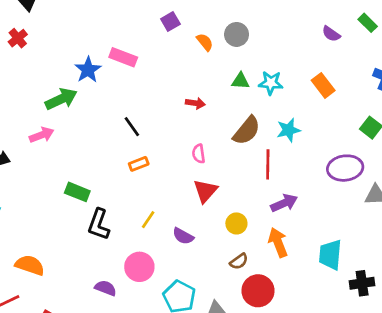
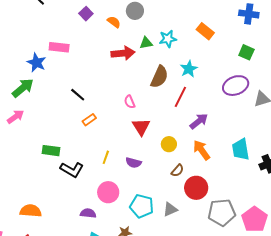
red arrow: (195, 103) -> (123, 53), moved, size x1.6
red line: (268, 164) -> (180, 97), turned 40
black L-shape: (99, 224) -> (72, 170), turned -65

